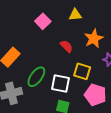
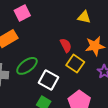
pink square: (43, 21) -> (22, 13), moved
yellow square: (82, 71) -> (75, 64), moved

